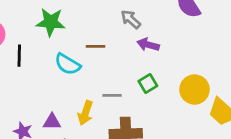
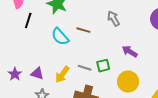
purple arrow: (148, 45) -> (130, 51), moved
green square: (148, 84) -> (103, 66), moved
yellow circle: (194, 90) -> (128, 82), moved

